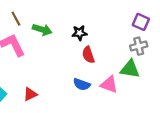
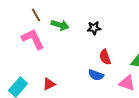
red semicircle: (88, 55) -> (105, 57), moved
pink triangle: (109, 84) -> (127, 83), moved

